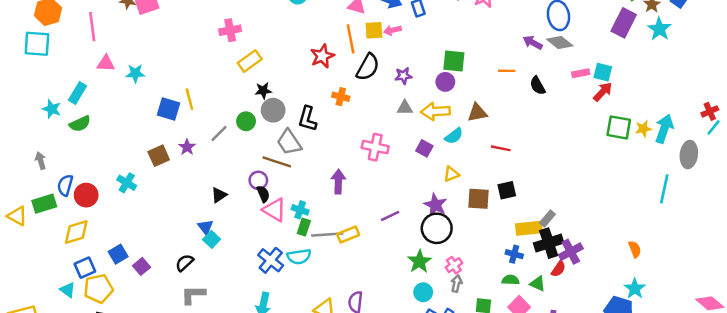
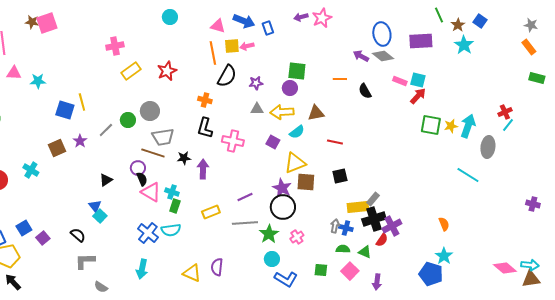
purple rectangle: (624, 23) -> (421, 41), moved, turned 60
red star: (322, 56) -> (167, 71), moved
pink rectangle: (581, 73) -> (400, 81), turned 32
black star: (263, 91) -> (184, 158), moved
black L-shape: (308, 119) -> (205, 128), moved
gray trapezoid: (289, 142) -> (163, 137), turned -65
yellow triangle: (451, 174) -> (295, 163), size x1.6
cyan line: (664, 189) -> (468, 175), turned -70
brown square: (479, 199) -> (306, 182), moved
gray line: (327, 234) -> (245, 223), moved
black semicircle: (185, 263) -> (78, 235), turned 84
gray arrow: (456, 284) -> (335, 226), moved

